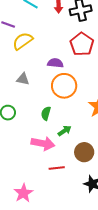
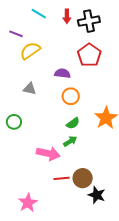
orange circle: (64, 86) -> (71, 96), size x0.7
green semicircle: (46, 113) -> (73, 123), moved, turned -144
brown circle: (84, 152) -> (83, 178), moved

